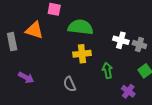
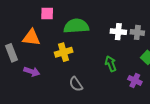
yellow cross: (82, 54) -> (64, 52), moved
purple arrow: (26, 78) -> (32, 72), moved

